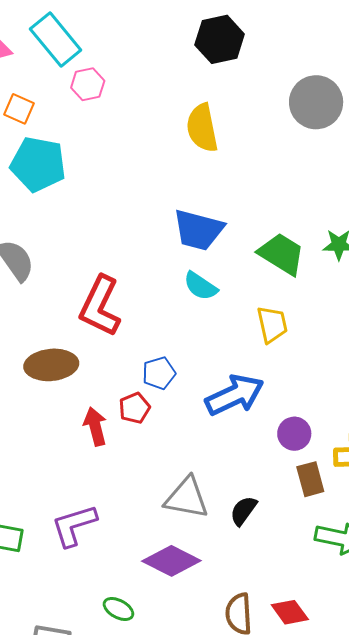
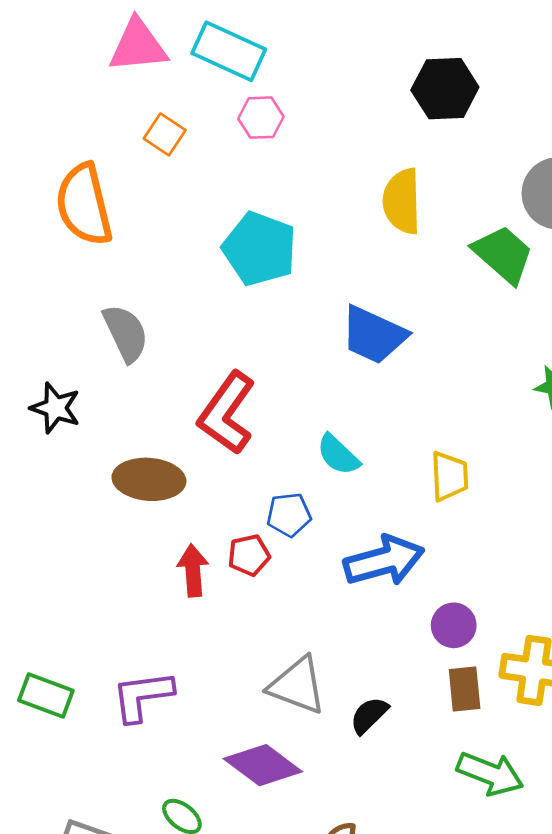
cyan rectangle: (56, 39) -> (229, 51), turned -36
cyan pentagon: (38, 164) -> (260, 249), moved
green trapezoid: (281, 254) -> (503, 254), moved
cyan semicircle: (201, 286) -> (338, 455), moved

